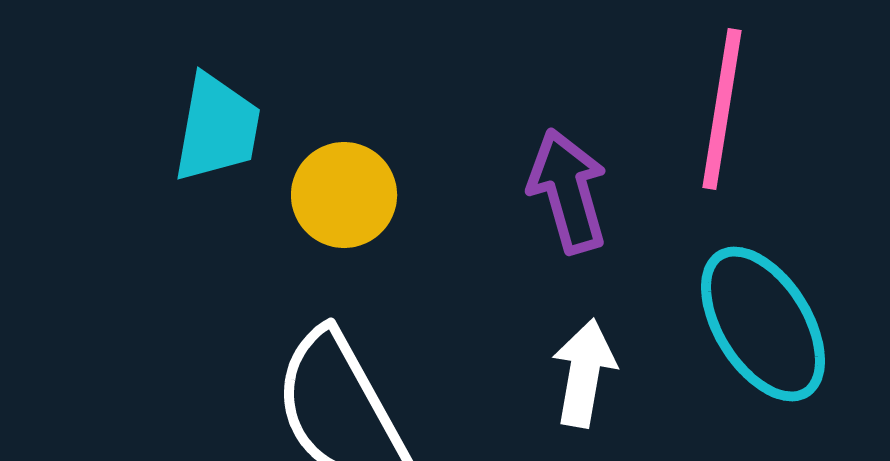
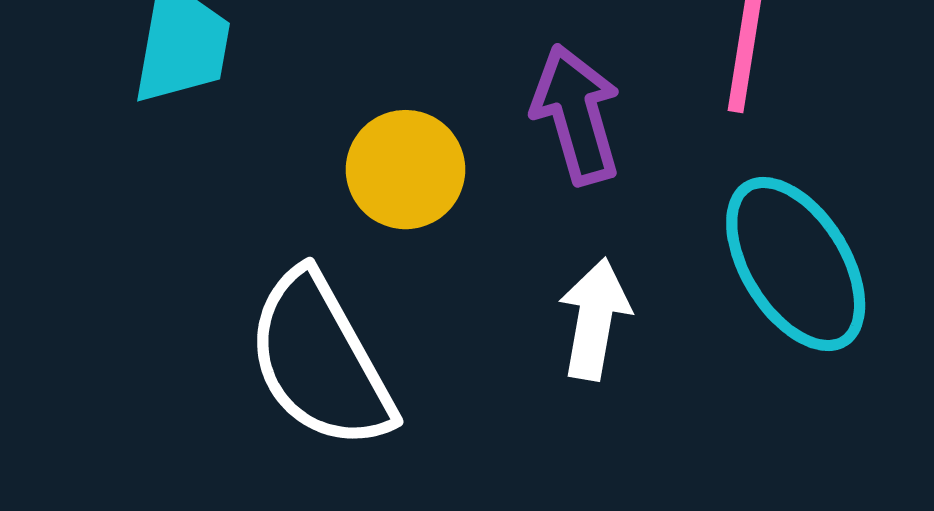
yellow circle: (344, 195) -> (405, 170), moved

